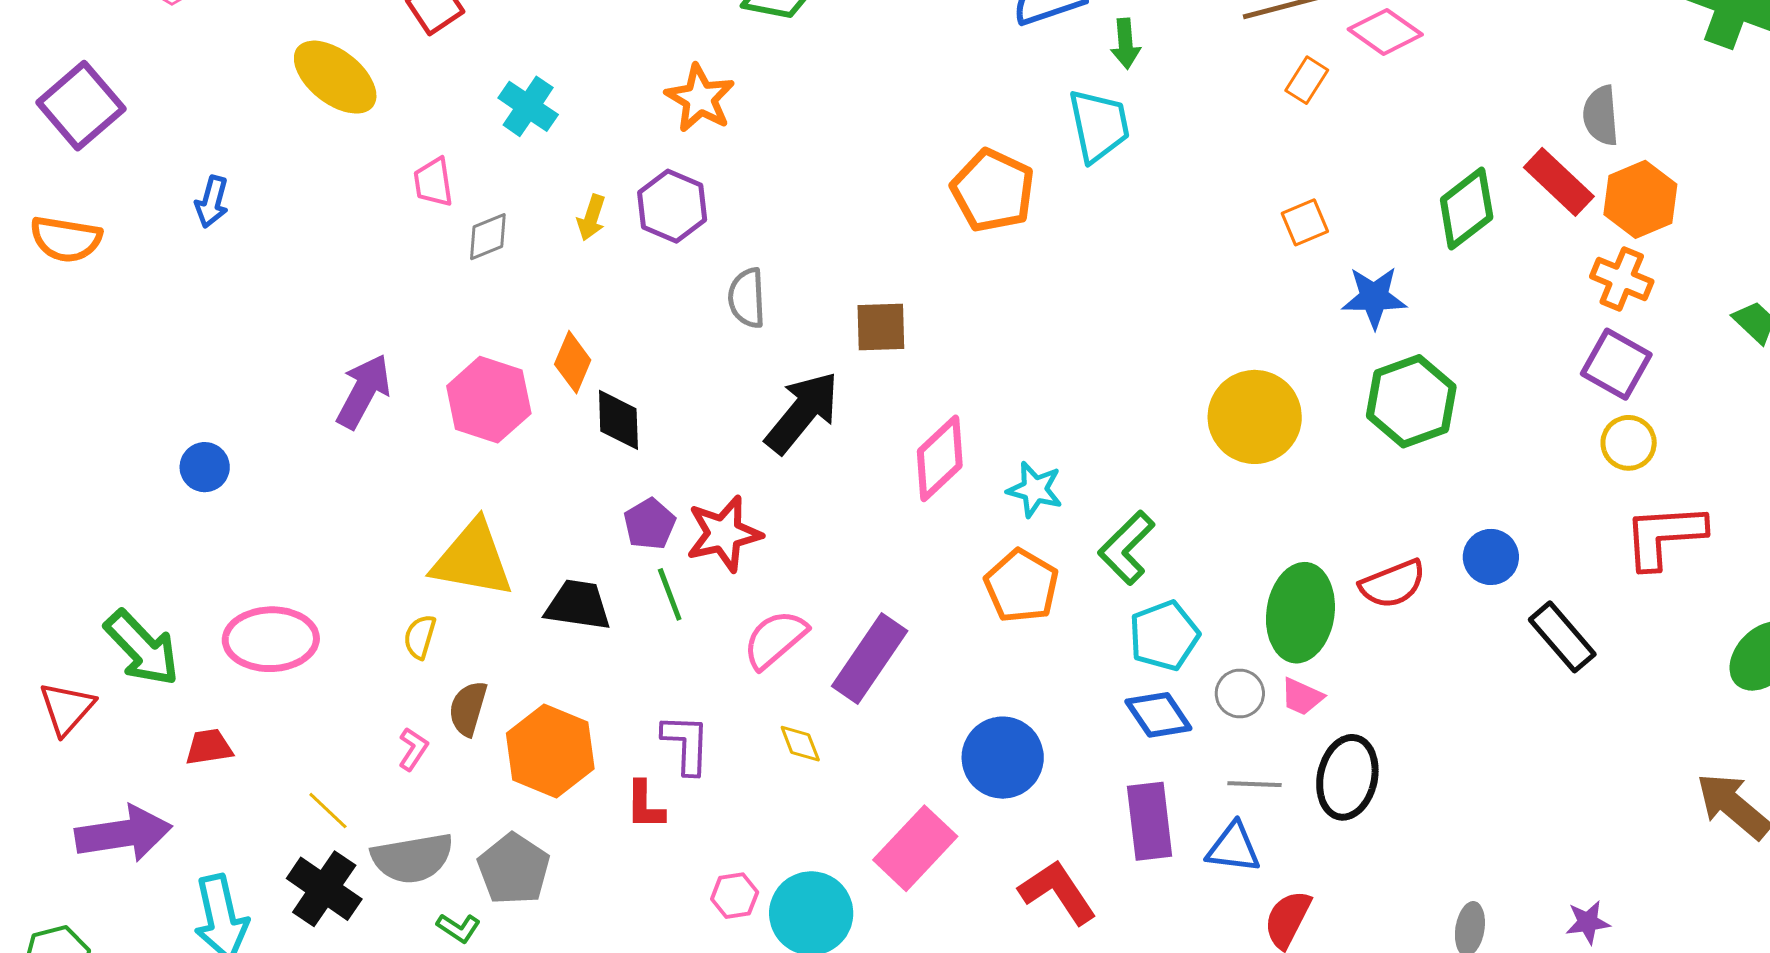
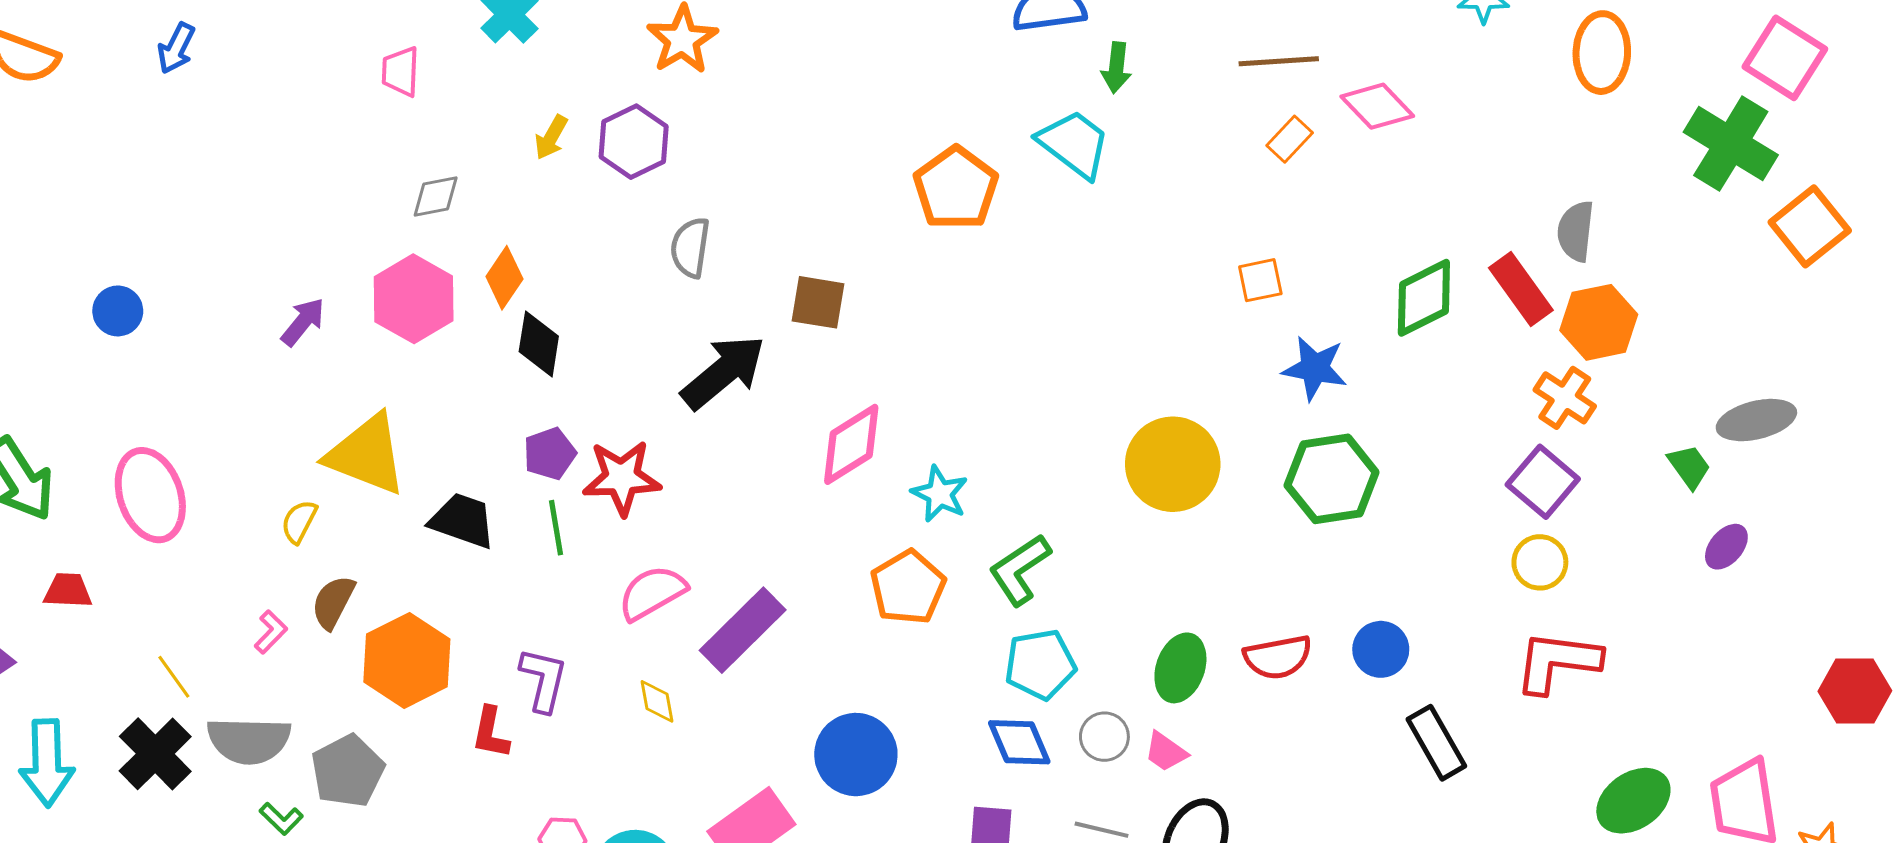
cyan trapezoid: (1099, 125) -> (1074, 144), turned -52
gray diamond: (488, 237) -> (436, 197), moved
purple arrow: (363, 391) -> (303, 322), moved, size x0.7
green ellipse: (1300, 613) -> (1180, 668), size x0.7
pink ellipse: (271, 639) -> (150, 495), turned 62

